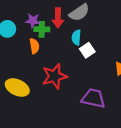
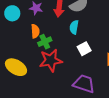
green cross: (42, 29) -> (45, 42), moved, turned -32
white square: (87, 50) -> (84, 49), moved

